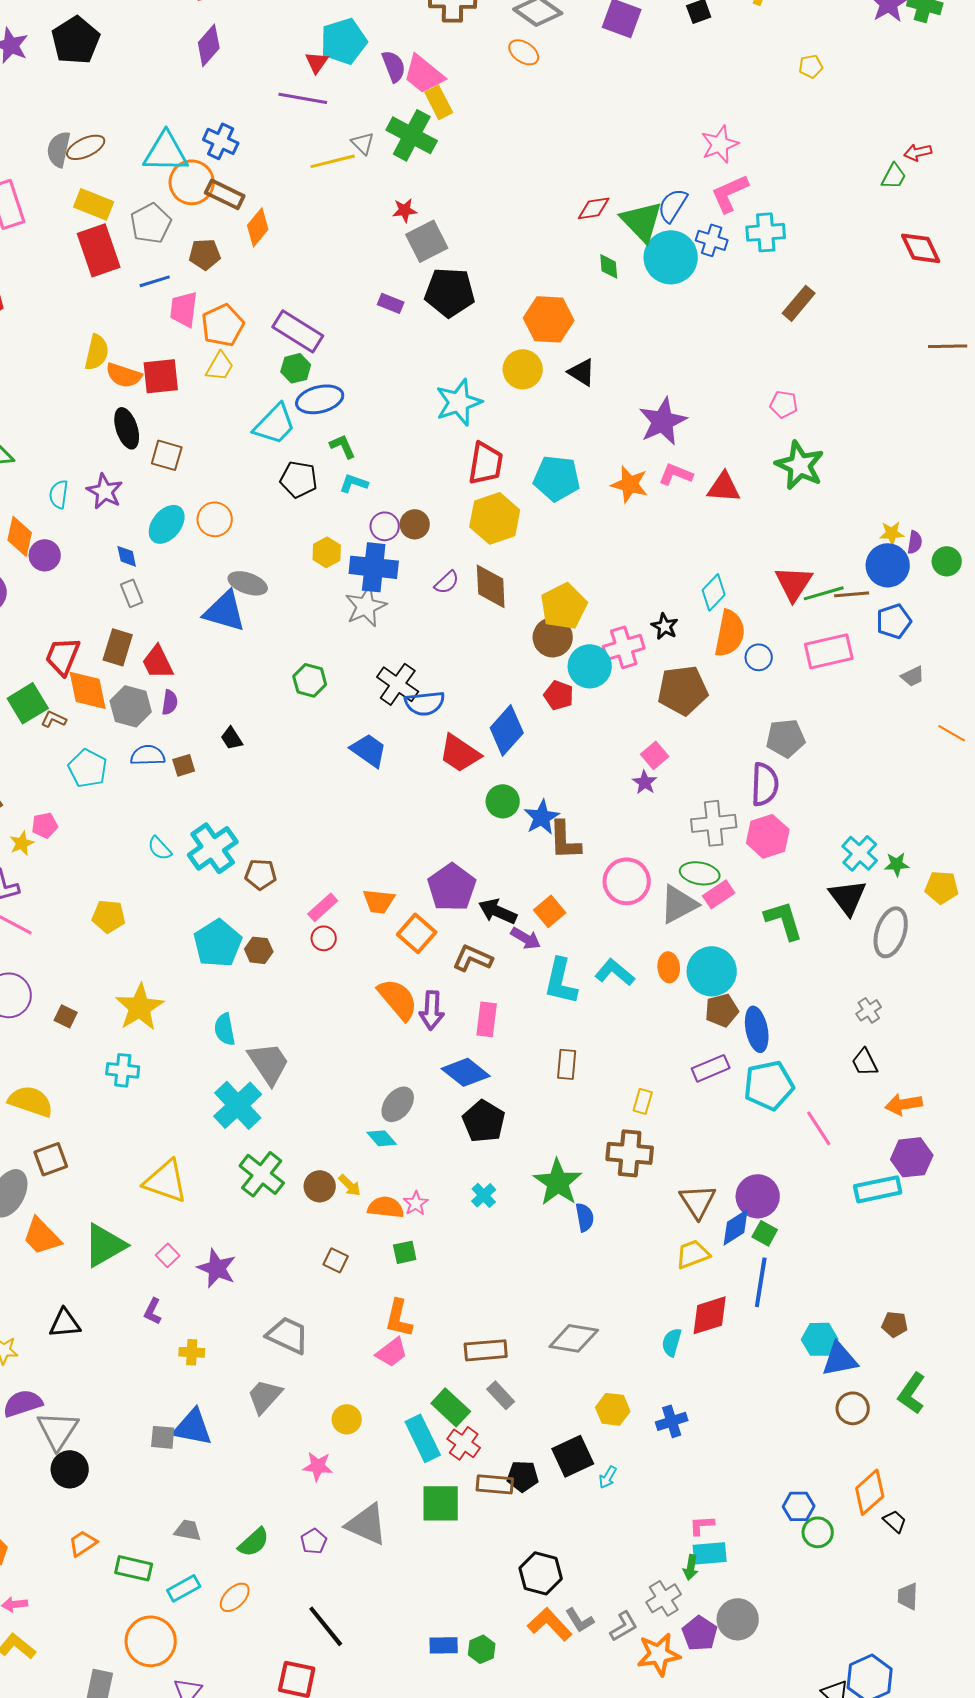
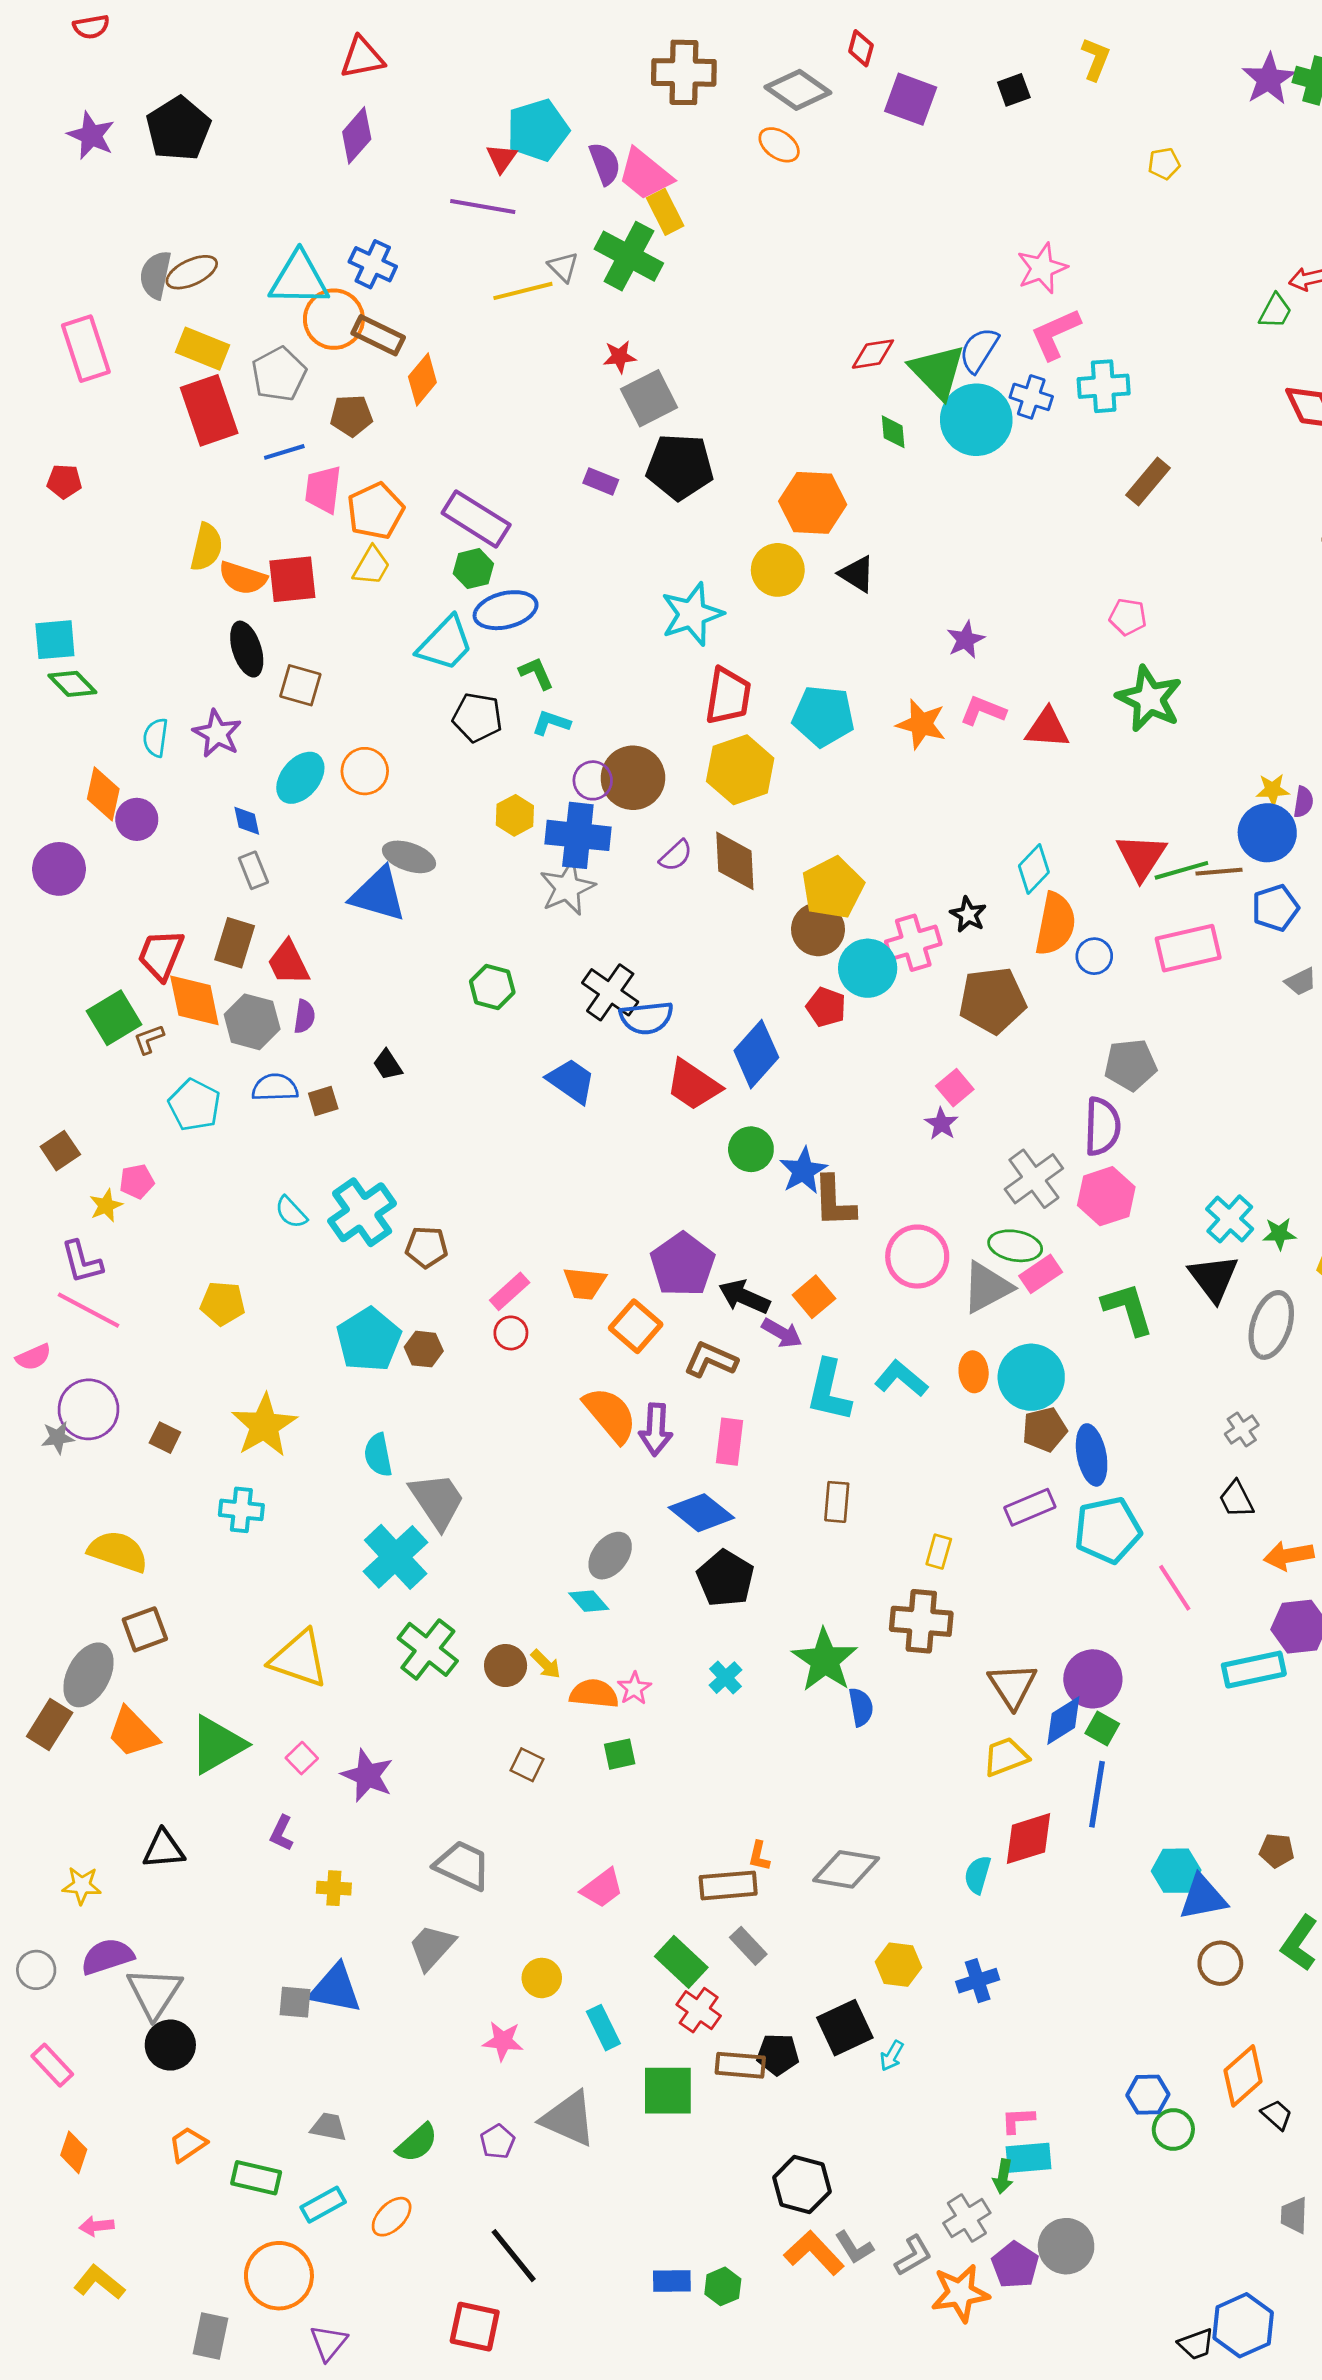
purple star: (663, 421) -> (966, 640), size x0.6
brown circle: (415, 524) -> (633, 778), size x1.6
brown L-shape: (54, 719) -> (149, 1039), turned -45
gray cross: (714, 823) -> (1034, 1179), turned -30
orange L-shape: (399, 1318) -> (759, 1856), moved, size x0.6
cyan rectangle: (423, 1438) -> (603, 2028), moved, size x0.7

